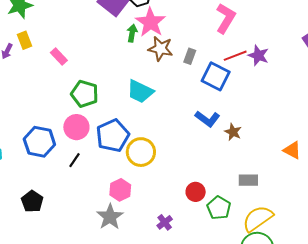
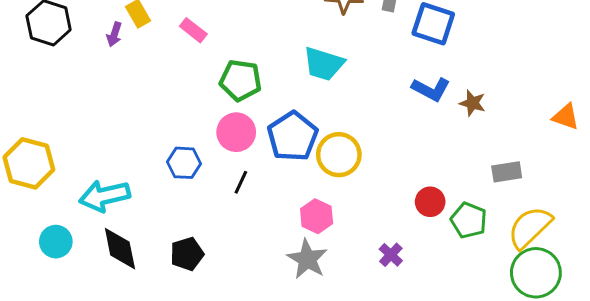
blue hexagon: (39, 142) -> (184, 163), size x0.7
black pentagon: (32, 201) -> (187, 254), turned 30

